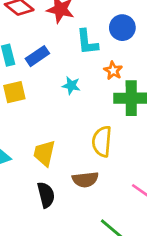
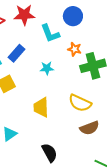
yellow semicircle: (102, 141) -> (80, 103), turned -55
yellow trapezoid: (44, 153) -> (41, 107), moved
brown semicircle: (85, 180) -> (89, 128), moved

